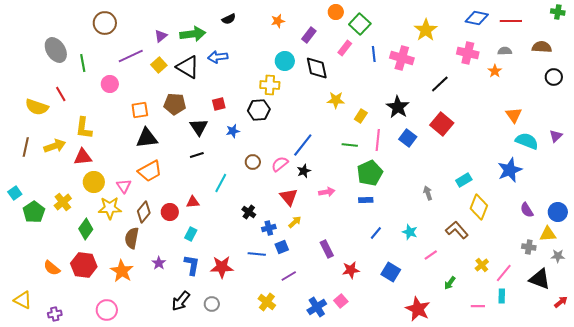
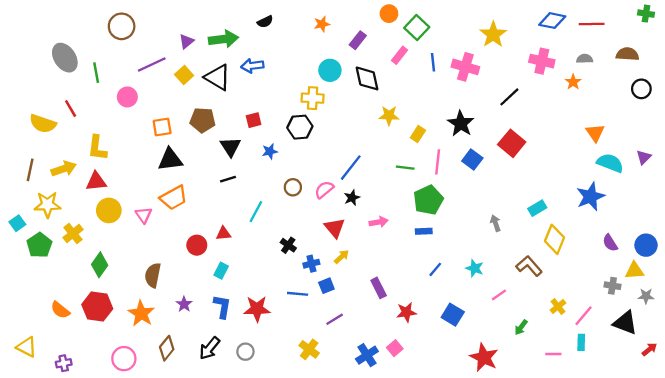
yellow star: (110, 208) -> (47, 205), moved
brown diamond: (144, 212) -> (167, 348), moved

